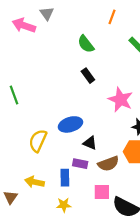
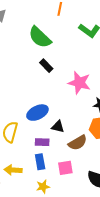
green semicircle: (86, 44) -> (40, 37), size x1.4
purple rectangle: (80, 164) -> (42, 142), moved
pink square: (102, 192) -> (65, 168), moved

